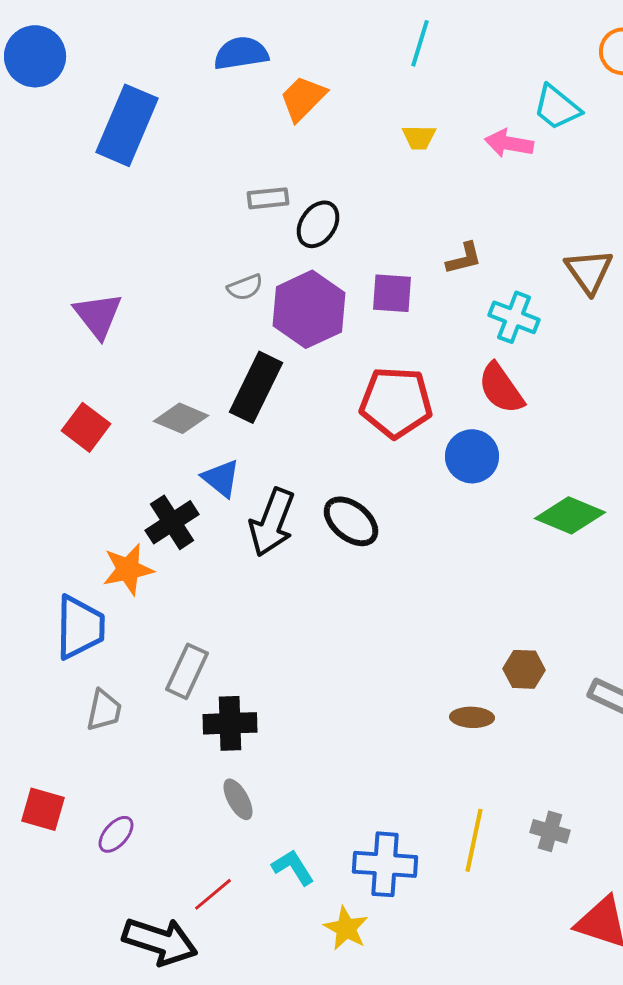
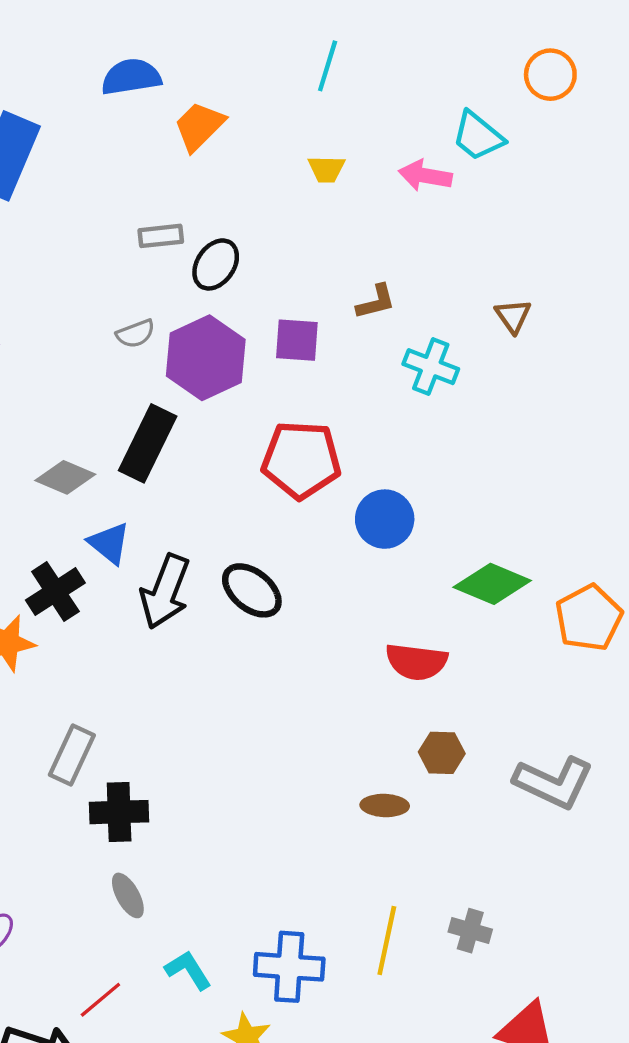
brown triangle: (589, 271) -> (513, 316), size x0.7
red semicircle: (501, 388) -> (416, 662), moved, turned -48

